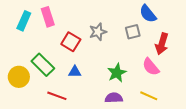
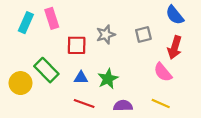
blue semicircle: (148, 14) -> (175, 15), moved
red square: (71, 42) -> (77, 45), turned -30
green star: (117, 73) -> (108, 79), moved
red line: (57, 96) -> (84, 104), moved

